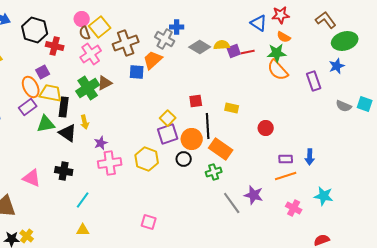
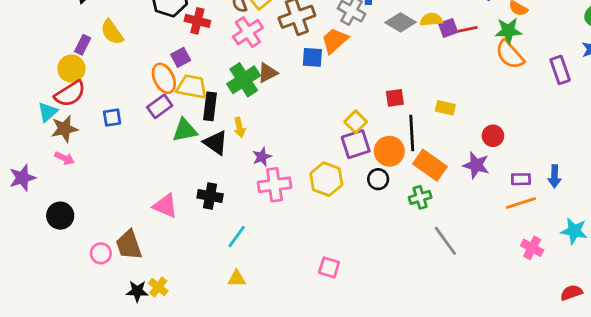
purple star: (254, 195) -> (476, 165), moved

